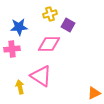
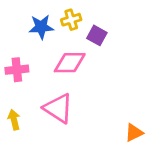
blue star: (19, 27) -> (41, 27), moved
yellow arrow: (20, 87) -> (14, 120), moved

